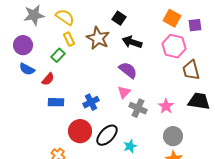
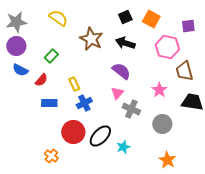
gray star: (34, 15) -> (16, 22), moved
black square: (119, 18) -> (125, 17), moved, turned 32
orange square: (172, 18) -> (151, 19), moved
yellow rectangle: (69, 39) -> (74, 84), moved
pink star: (166, 106) -> (159, 90), moved
gray circle: (173, 136) -> (162, 124), moved

